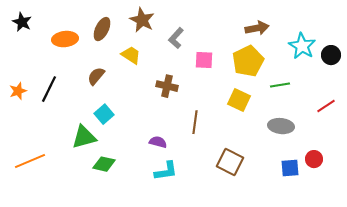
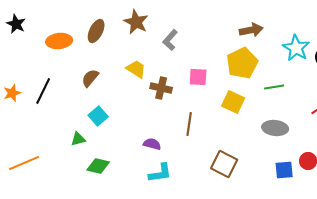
yellow trapezoid: (131, 55) -> (136, 69), moved
pink square: (204, 60) -> (198, 77), moved
green triangle: (84, 137) -> (78, 139), size x0.6

